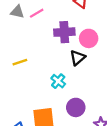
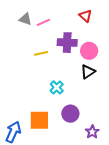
black triangle: (78, 58) -> (88, 72), moved
yellow line: (20, 62) -> (41, 53), moved

